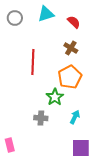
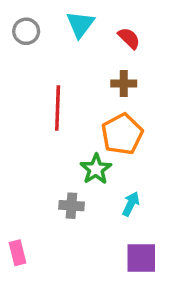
cyan triangle: (46, 14) -> (80, 24), turned -36
brown cross: (71, 48) -> (124, 84), turned -32

